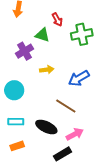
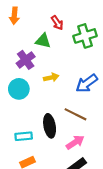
cyan circle: (14, 90) -> (19, 89), moved
black ellipse: (46, 127) -> (50, 126), moved, turned 60
pink arrow: (75, 134) -> (75, 142), moved

